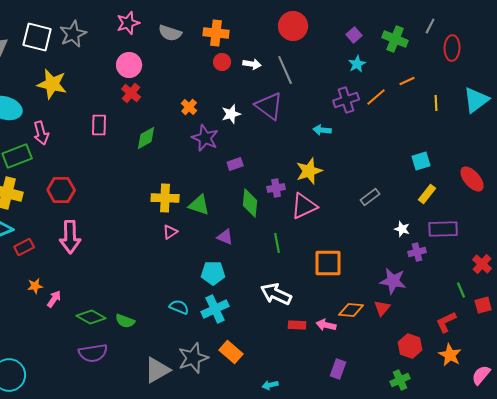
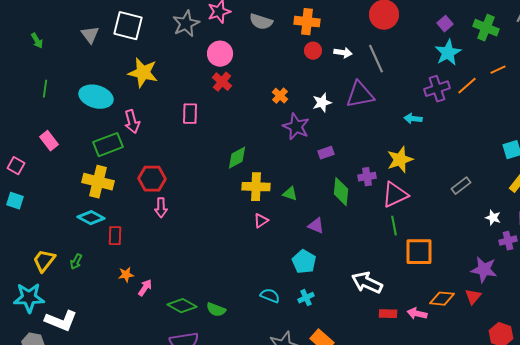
gray star: (73, 34) -> (186, 24), moved
cyan star: (357, 64) -> (448, 53), size x1.5
purple triangle: (269, 106) -> (360, 95), turned -48
green diamond: (146, 138) -> (237, 158), moved
green triangle: (199, 205) -> (290, 194), size x0.7
pink arrow: (70, 237) -> (161, 208), moved, size x0.6
green line: (277, 243) -> (394, 226), moved
red rectangle: (24, 247) -> (115, 236), turned -60
cyan pentagon: (213, 273) -> (304, 262), turned 30
cyan cross: (215, 309) -> (306, 298), size x0.6

